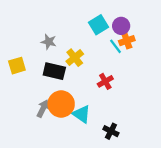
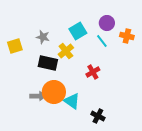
cyan square: (98, 25) -> (78, 31), moved
orange cross: (127, 41) -> (127, 36), moved, turned 32
yellow square: (17, 66) -> (15, 46), moved
gray arrow: (43, 109) -> (38, 96), turned 63

